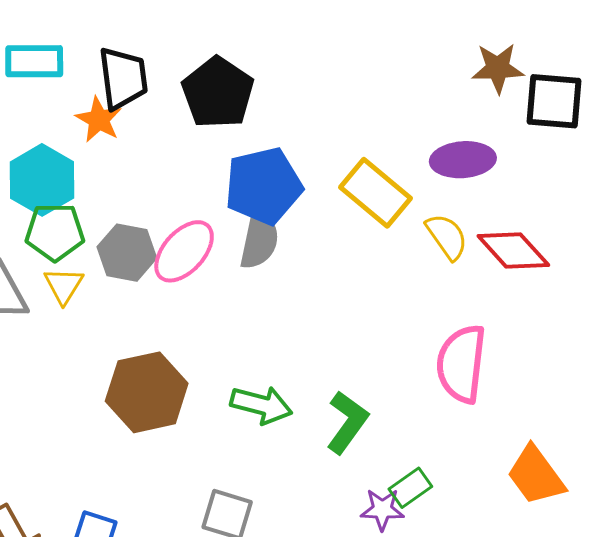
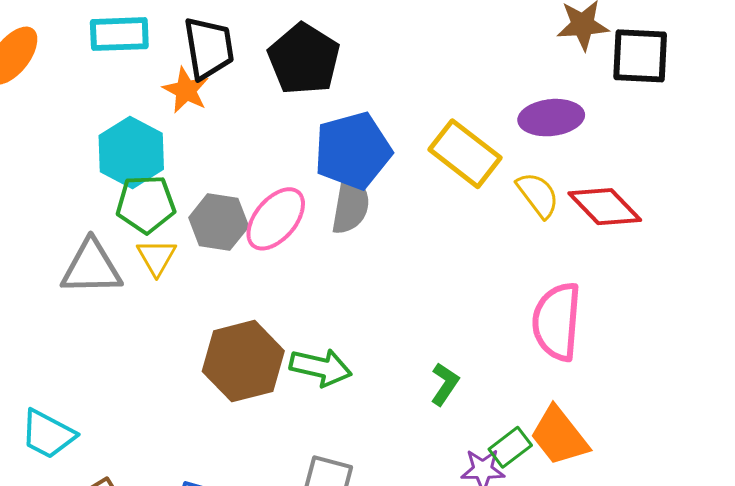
green arrow: (261, 405) -> (321, 367), moved
green L-shape: (347, 422) -> (445, 384), size x0.7
orange trapezoid: (536, 475) -> (559, 436), moved

